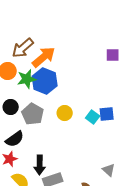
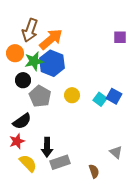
brown arrow: (23, 48) -> (30, 30), turned -30
black circle: (11, 107) -> (23, 80), moved
blue square: (107, 114) -> (114, 96), turned 35

